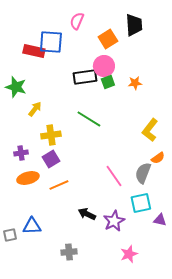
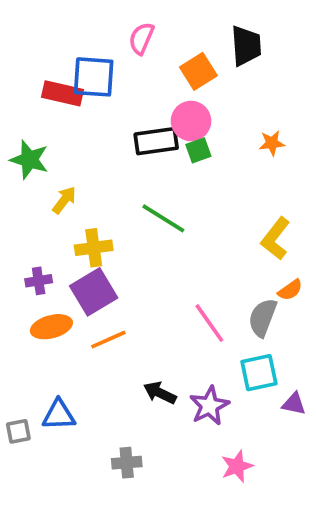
orange star: (135, 83) -> (272, 143), moved
purple square: (51, 159) -> (94, 292), size x1.4

